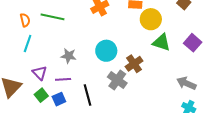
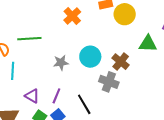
green triangle: (161, 42) -> (148, 44), moved
gray star: (69, 56) -> (61, 63), moved
purple line: (63, 79) -> (56, 96), turned -49

